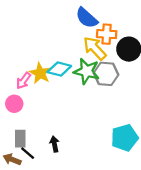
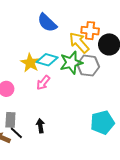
blue semicircle: (87, 18) -> (47, 23), moved
green star: (87, 71) -> (71, 63), turned -30
pink arrow: (23, 81) -> (43, 83), moved

